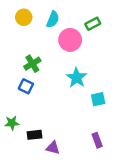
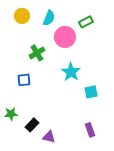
green cross: (32, 64) -> (37, 53), moved
blue square: (26, 86) -> (24, 80), turned -32
black rectangle: (35, 135) -> (32, 125), turned -40

